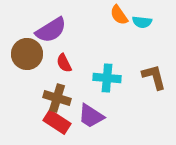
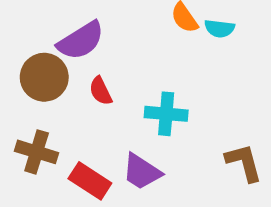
brown L-shape: (154, 77) -> (244, 163), moved
brown cross: (57, 98) -> (37, 152), moved

